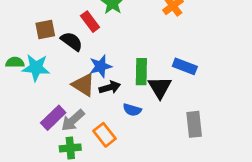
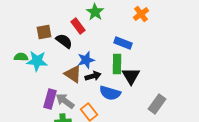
blue rectangle: (185, 66) -> (123, 43), moved
blue semicircle: (132, 110) -> (110, 93), size x1.5
purple rectangle: (53, 118) -> (50, 99), turned -30
gray arrow: (73, 120) -> (65, 101), turned 78
gray rectangle: (194, 124) -> (157, 104), turned 42

